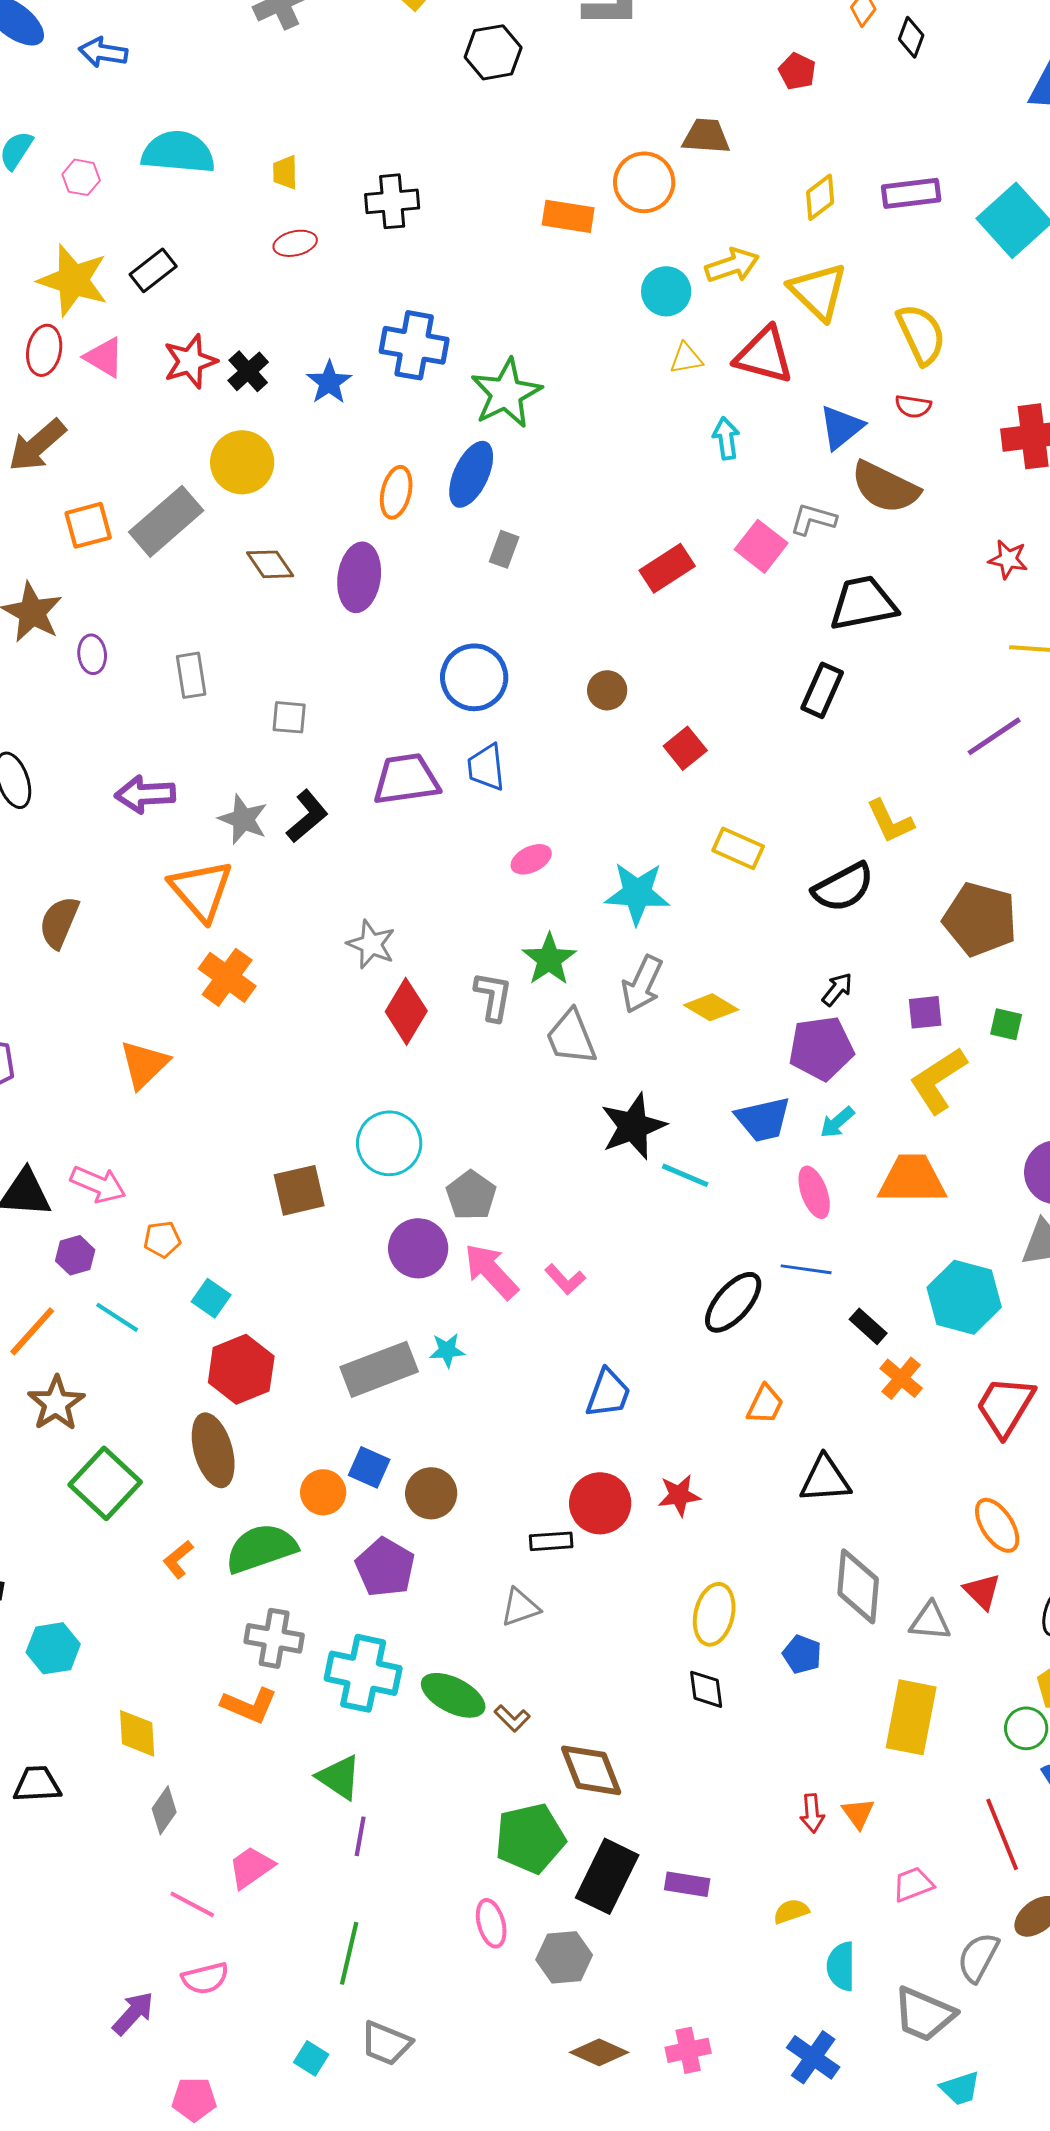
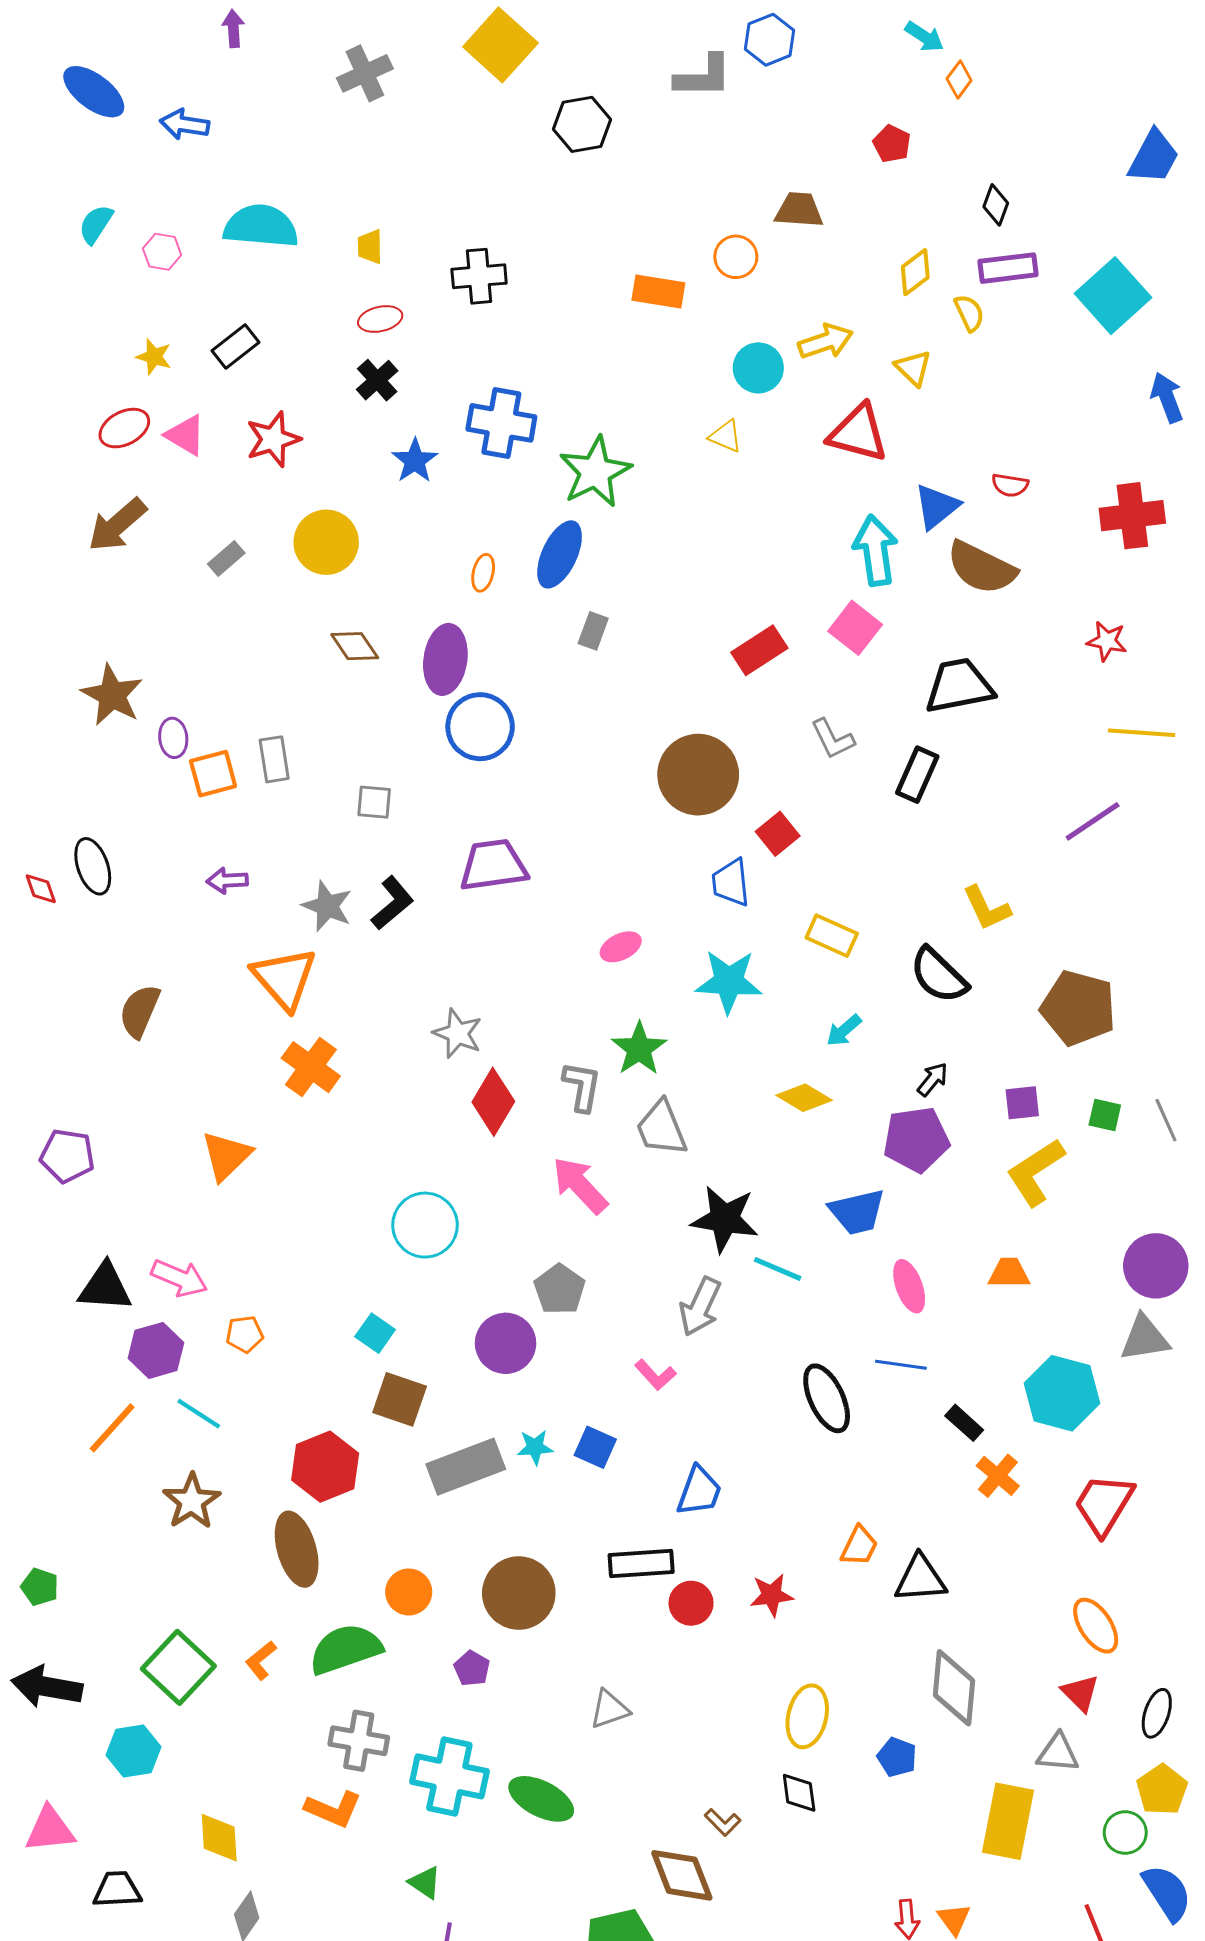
black diamond: (911, 37) -> (996, 205), moved
orange circle: (644, 182) -> (736, 257), size x0.7
yellow star: (73, 280) -> (154, 357), size x0.5
yellow triangle: (818, 291) -> (913, 368), size x0.6
yellow semicircle: (921, 334) -> (969, 313), moved, size x0.6
red ellipse: (44, 350) -> (124, 428), turned 51
yellow triangle: (686, 358) -> (726, 436), moved, turned 33
black cross: (248, 371) -> (377, 380), moved
cyan arrow: (726, 438) -> (875, 550), moved, size x1.6
orange ellipse: (396, 492) -> (483, 573), size x0.7
gray L-shape: (813, 519) -> (833, 739), moved, turned -132
gray rectangle: (166, 521) -> (226, 559), moved, size x0.5
orange square: (88, 525) -> (213, 774), moved
blue circle: (474, 677) -> (480, 727), moved
brown circle: (607, 690) -> (698, 775), size x2.0
blue trapezoid: (486, 767) -> (731, 883), moved
purple arrow: (145, 794) -> (227, 881), size x0.7
black semicircle: (843, 887) -> (939, 975), turned 72
gray arrow: (642, 984) -> (700, 1307), moved
cyan arrow: (837, 1122) -> (844, 1030), moved
black star: (633, 1126) -> (725, 1219), turned 30
cyan circle: (389, 1143) -> (425, 1225), moved
orange trapezoid: (912, 1179) -> (1009, 1273), size x0.6
brown square: (299, 1190) -> (400, 1399), moved, turned 32
purple hexagon: (75, 1255) -> (156, 1350), size x1.4
pink arrow: (491, 1271) -> (580, 1185), moved
cyan square: (211, 1298) -> (375, 1333), moved
black ellipse: (733, 1302) -> (827, 1398), turned -66
brown star: (56, 1403) -> (192, 1501), moved
orange trapezoid: (765, 1404) -> (859, 1546), moved
blue square: (369, 1467) -> (595, 1447), moved
green square: (105, 1483) -> (178, 1667), moved
brown circle: (431, 1493) -> (519, 1593), size x1.4
red circle: (600, 1503) -> (691, 1603), size x0.7
black rectangle: (551, 1541) -> (641, 1563), moved, size x1.5
purple pentagon: (385, 1567) -> (472, 1668), size x0.6
gray triangle: (930, 1621) -> (1058, 1753), moved
brown L-shape: (512, 1718) -> (723, 1822), moved
green triangle: (339, 1777) -> (425, 1882), size x0.7

